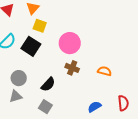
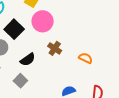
pink circle: (70, 43) -> (43, 21), moved
black square: (31, 46) -> (14, 29), moved

